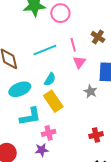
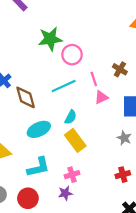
pink circle: (60, 13) -> (72, 55), moved
pink triangle: (79, 62) -> (101, 97), turned 32
gray star: (90, 91) -> (124, 138), moved
cyan L-shape: (30, 116) -> (38, 167), moved

